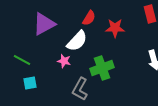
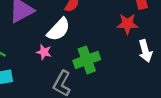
red star: (115, 28) -> (127, 24), moved

